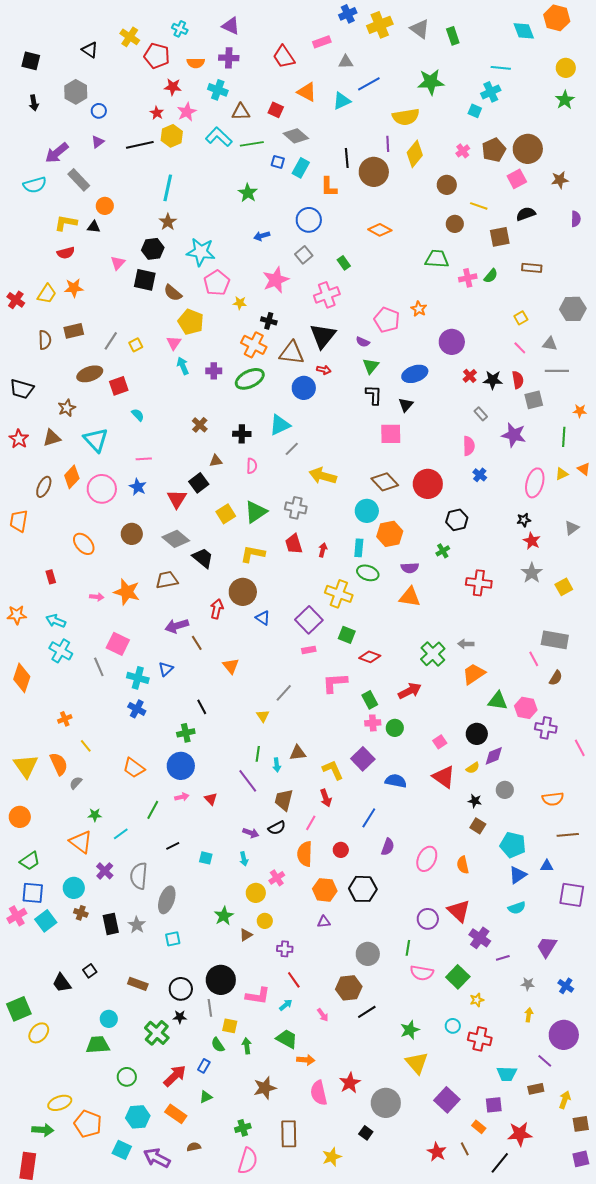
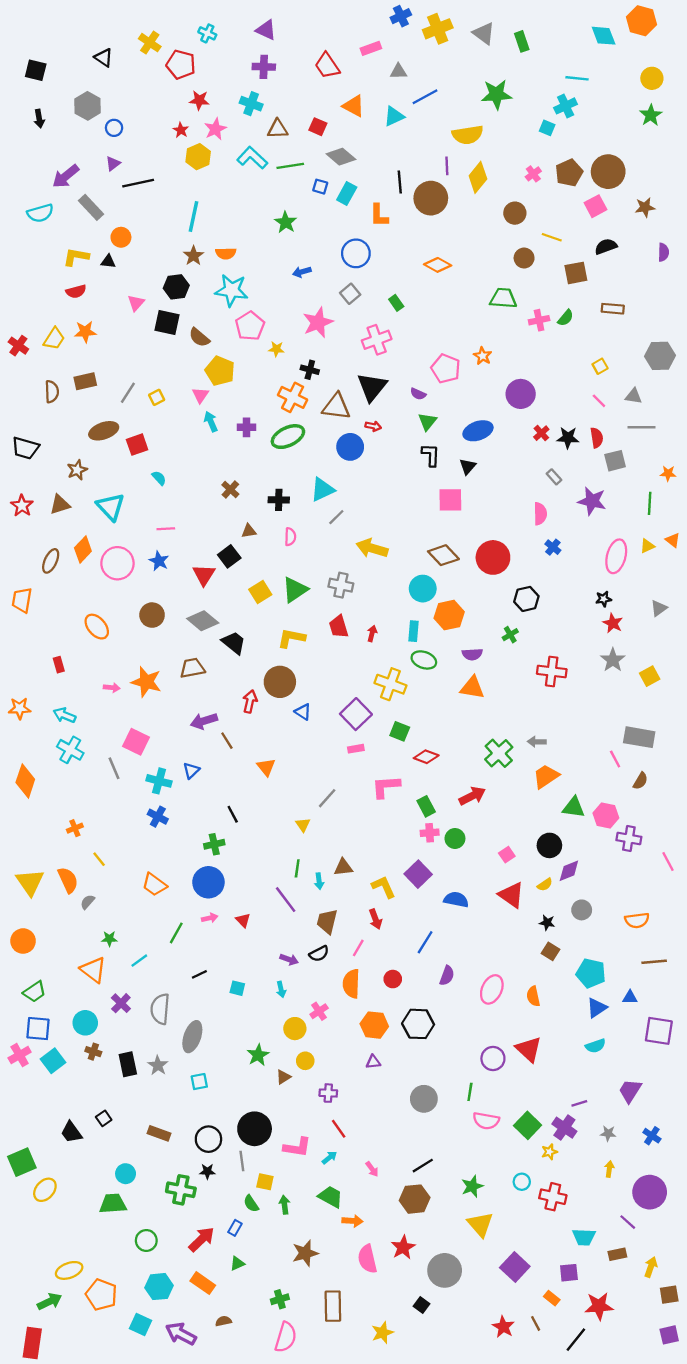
orange semicircle: (196, 63) -> (226, 253), moved
black line: (140, 145) -> (138, 183), moved
purple cross: (480, 938) -> (564, 1128), moved
brown hexagon: (349, 988) -> (415, 1199), moved
green cross: (157, 1033) -> (181, 1190), turned -30
green arrow: (43, 1130) -> (50, 1302), turned -30

